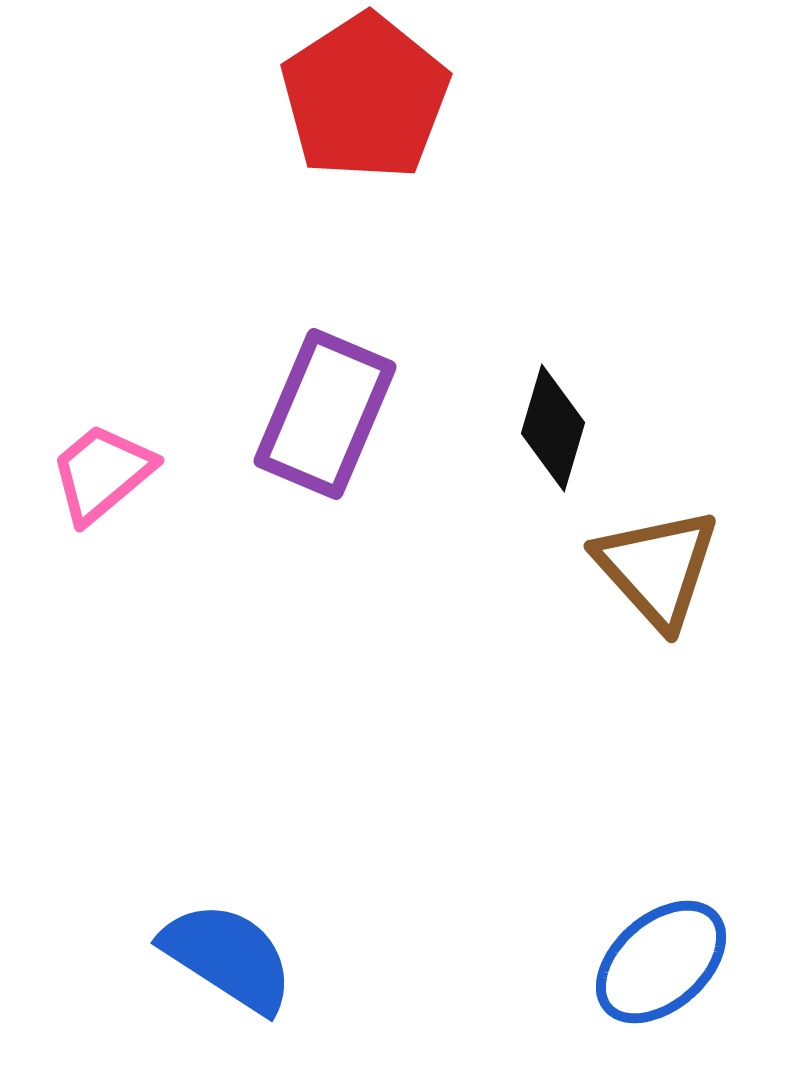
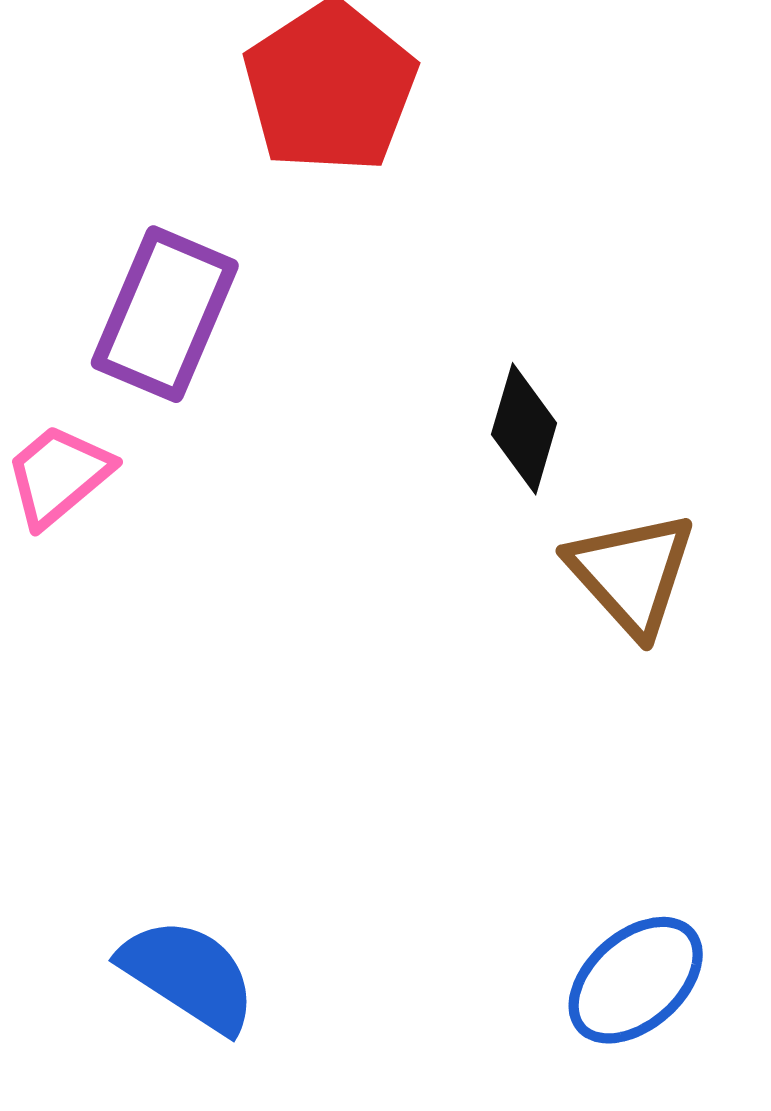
purple rectangle: (325, 414) -> (165, 314), moved

